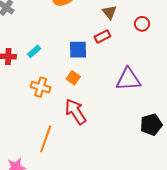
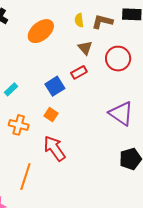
red circle: (142, 24) -> (118, 59), size x1.6
blue square: (78, 50) -> (55, 86), turned -30
purple triangle: (128, 79) -> (121, 113), moved, turned 40

